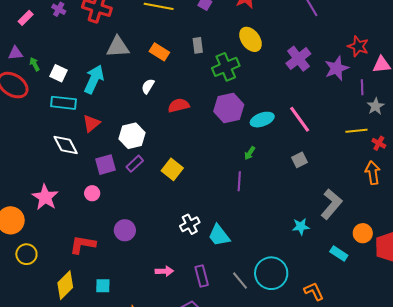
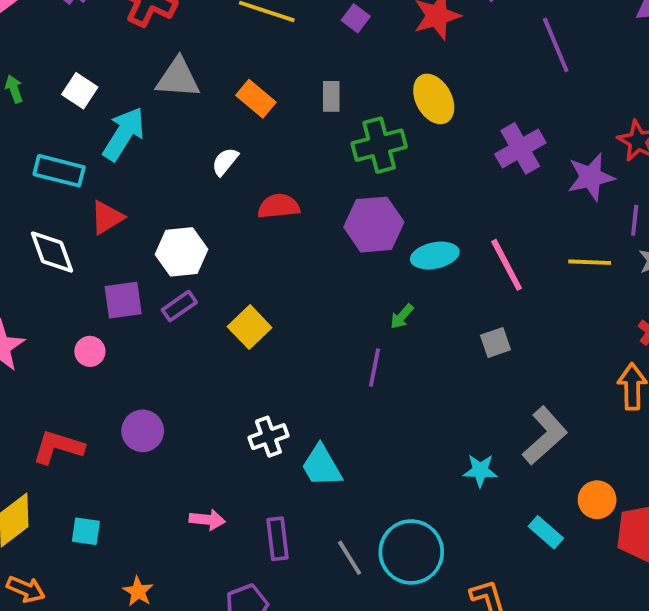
white square: (58, 73) -> (80, 91), moved
yellow line: (356, 131) -> (590, 262), moved

